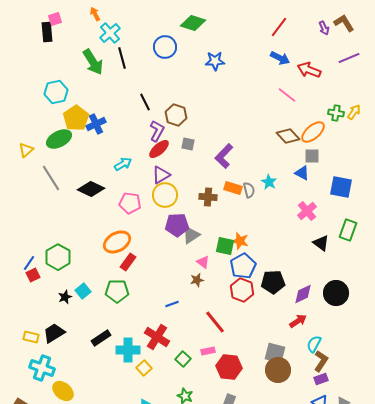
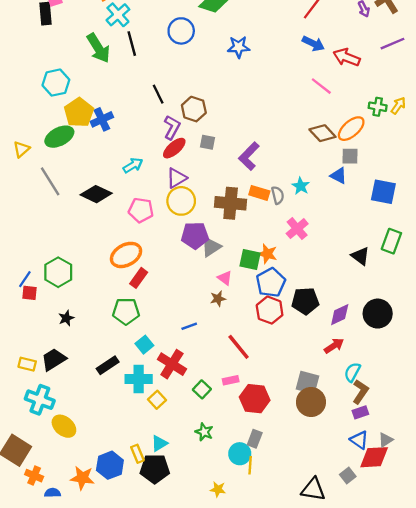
brown cross: (208, 197) -> (231, 203), size x1.5
pink cross: (307, 211) -> (297, 229), moved
red square: (33, 275) -> (29, 293), turned 32
cyan square: (83, 291) -> (144, 345), moved

